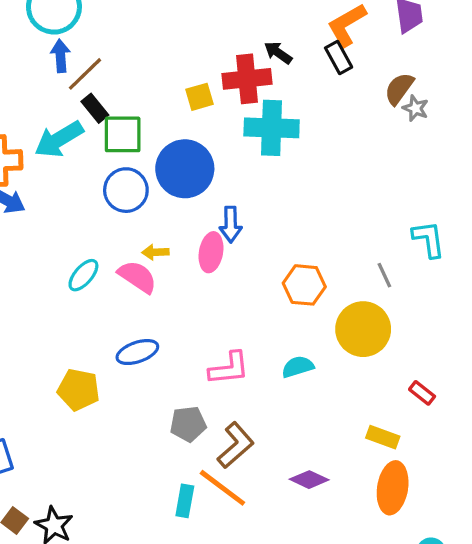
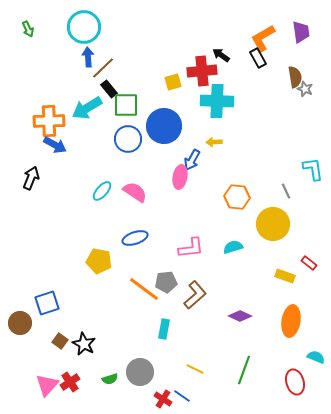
brown semicircle: (399, 89) -> (295, 77), turned 135
blue arrow: (231, 224) -> (192, 160), turned 30
yellow arrow: (155, 252) -> (214, 142), moved
yellow rectangle: (383, 437) -> (285, 276), moved
orange line: (222, 488) -> (144, 289), moved

